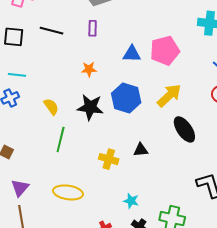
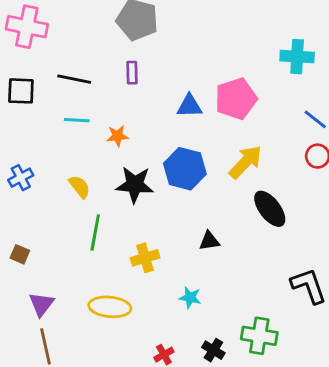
orange star: (89, 69) -> (118, 136), moved
cyan line: (17, 75) -> (77, 120), moved
yellow cross: (109, 159) -> (145, 258), moved, turned -30
cyan star: (131, 201) -> (190, 298), moved

